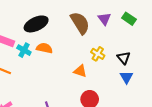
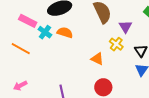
purple triangle: (104, 19) -> (125, 27), moved

